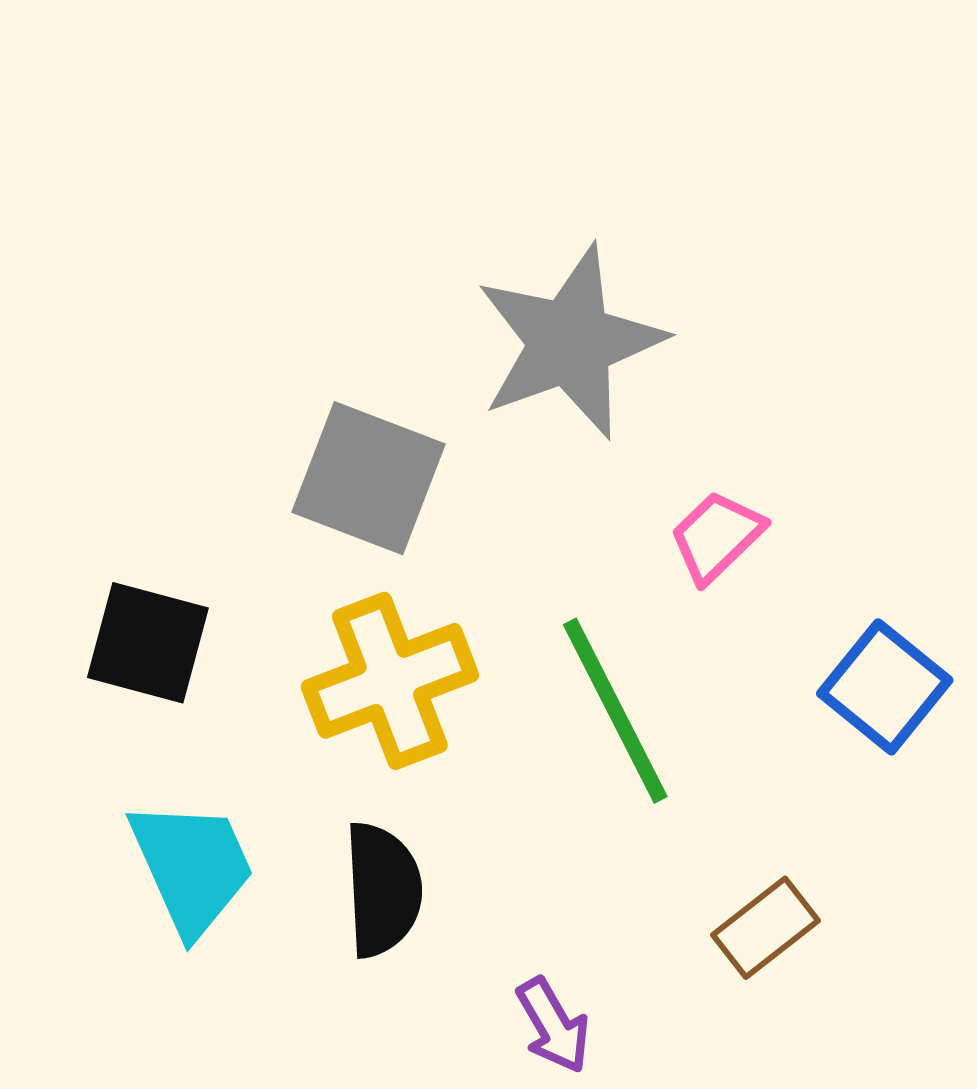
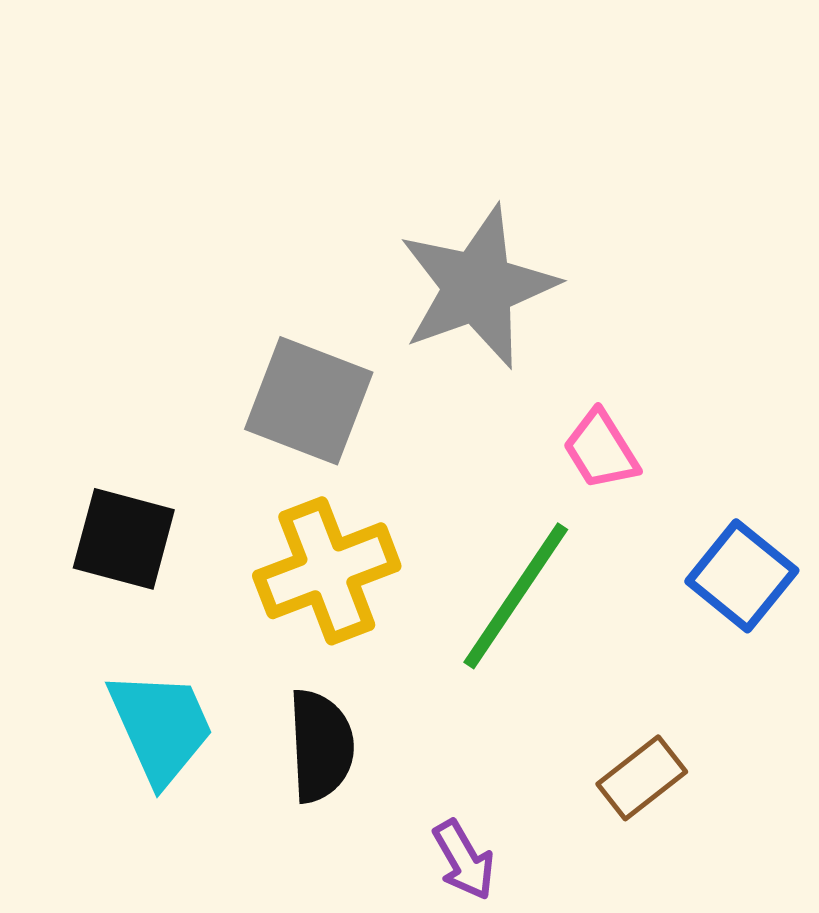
pink trapezoid: (717, 537) -> (601, 450), turned -78
green line: (615, 711) -> (516, 596), turned 61

